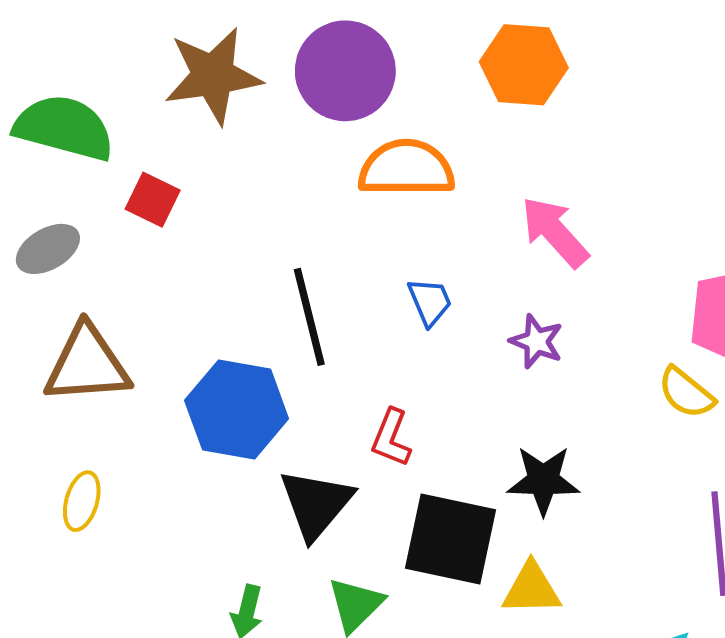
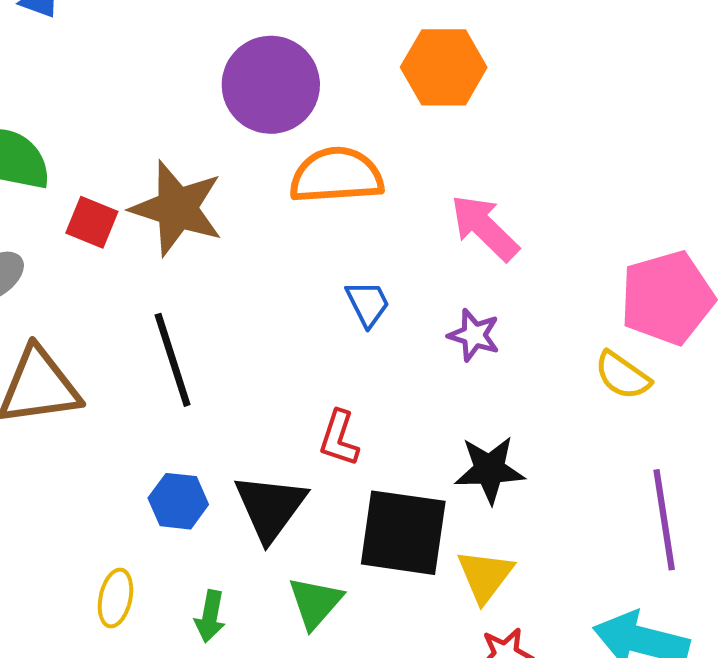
brown star: (213, 76) -> (177, 208), moved, turned 30
black line: (309, 317) -> (173, 360), moved
blue hexagon: (237, 410) -> (178, 501), moved, size x0.6
yellow ellipse: (82, 501) -> (115, 598), moved
yellow triangle: (532, 589) -> (485, 576), turned -48

